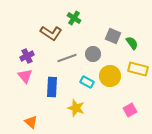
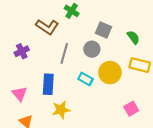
gray square: (113, 36) -> (104, 30), moved
gray line: (67, 58) -> (64, 53), turned -54
pink triangle: (25, 76) -> (20, 94), moved
yellow star: (76, 108) -> (61, 110), moved, turned -30

